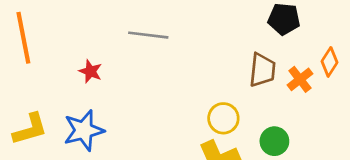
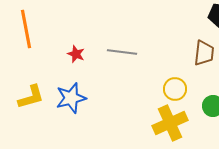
gray line: (148, 35) -> (122, 52), moved

